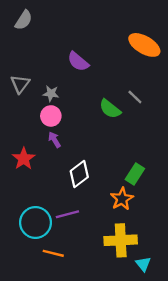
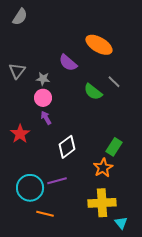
orange ellipse: (144, 45) -> (99, 45), moved
purple semicircle: (78, 62) -> (68, 63), moved

